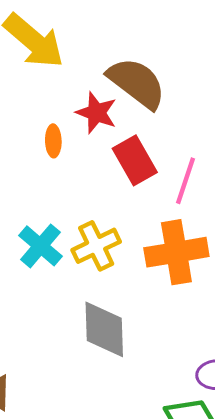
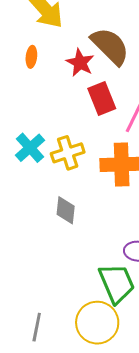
orange ellipse: (53, 141) -> (31, 57), moved
gray diamond: (104, 329) -> (66, 210), size x0.7

